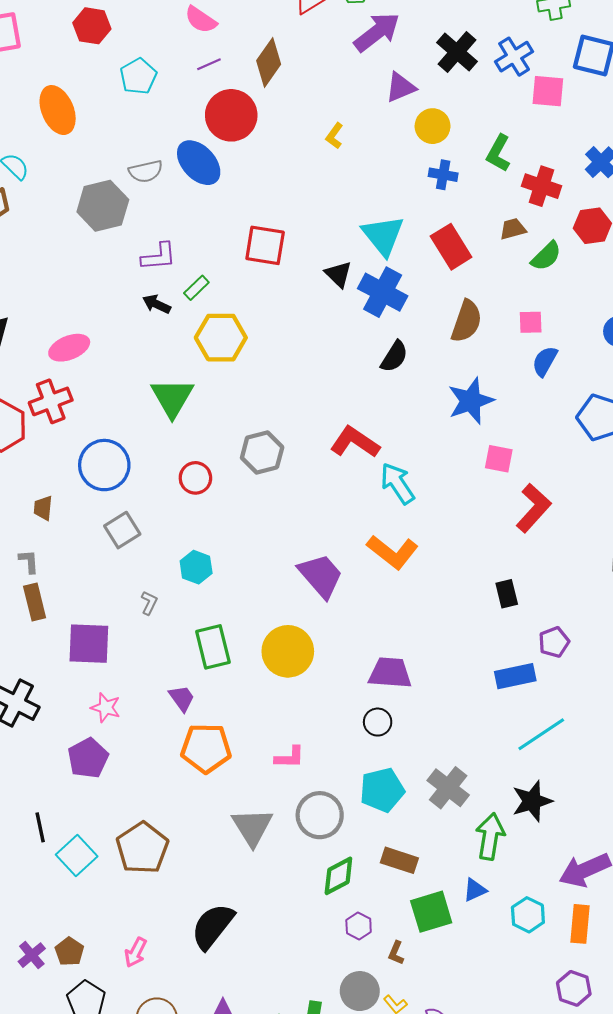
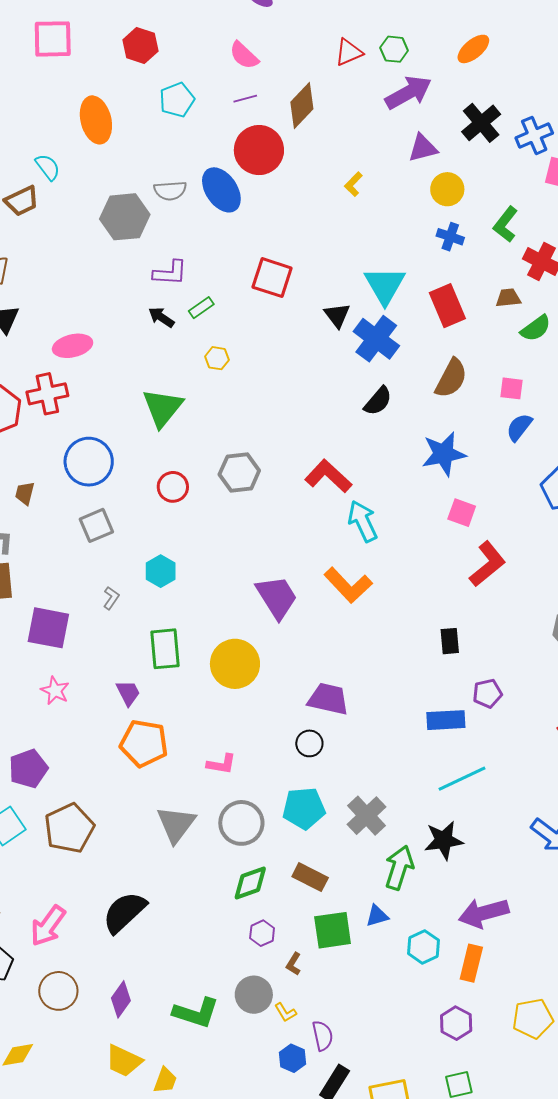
yellow hexagon: (221, 338) -> (217, 358), size x0.5
purple pentagon: (88, 758) -> (28, 769), moved
pink arrow: (136, 952) -> (48, 926), size x1.5

